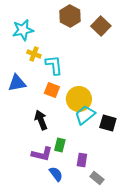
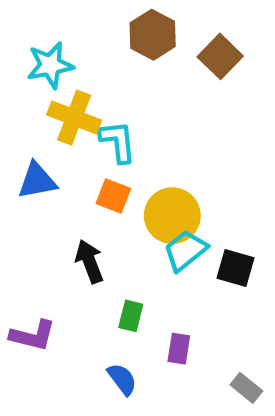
yellow cross: (34, 54) -> (74, 118), size x1.6
purple L-shape: (42, 154) -> (33, 336), moved
gray rectangle: (97, 178) -> (246, 388), moved

